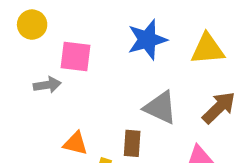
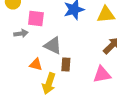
gray triangle: (160, 108) -> (53, 45), moved

